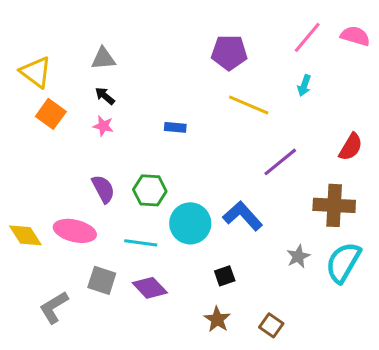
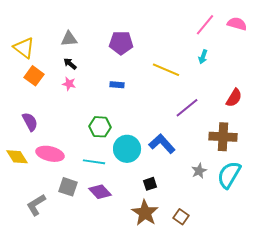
purple pentagon: (229, 52) -> (121, 43), moved
purple semicircle: (103, 189) -> (30, 122), moved
brown star: (217, 319) -> (145, 213), size x1.5

